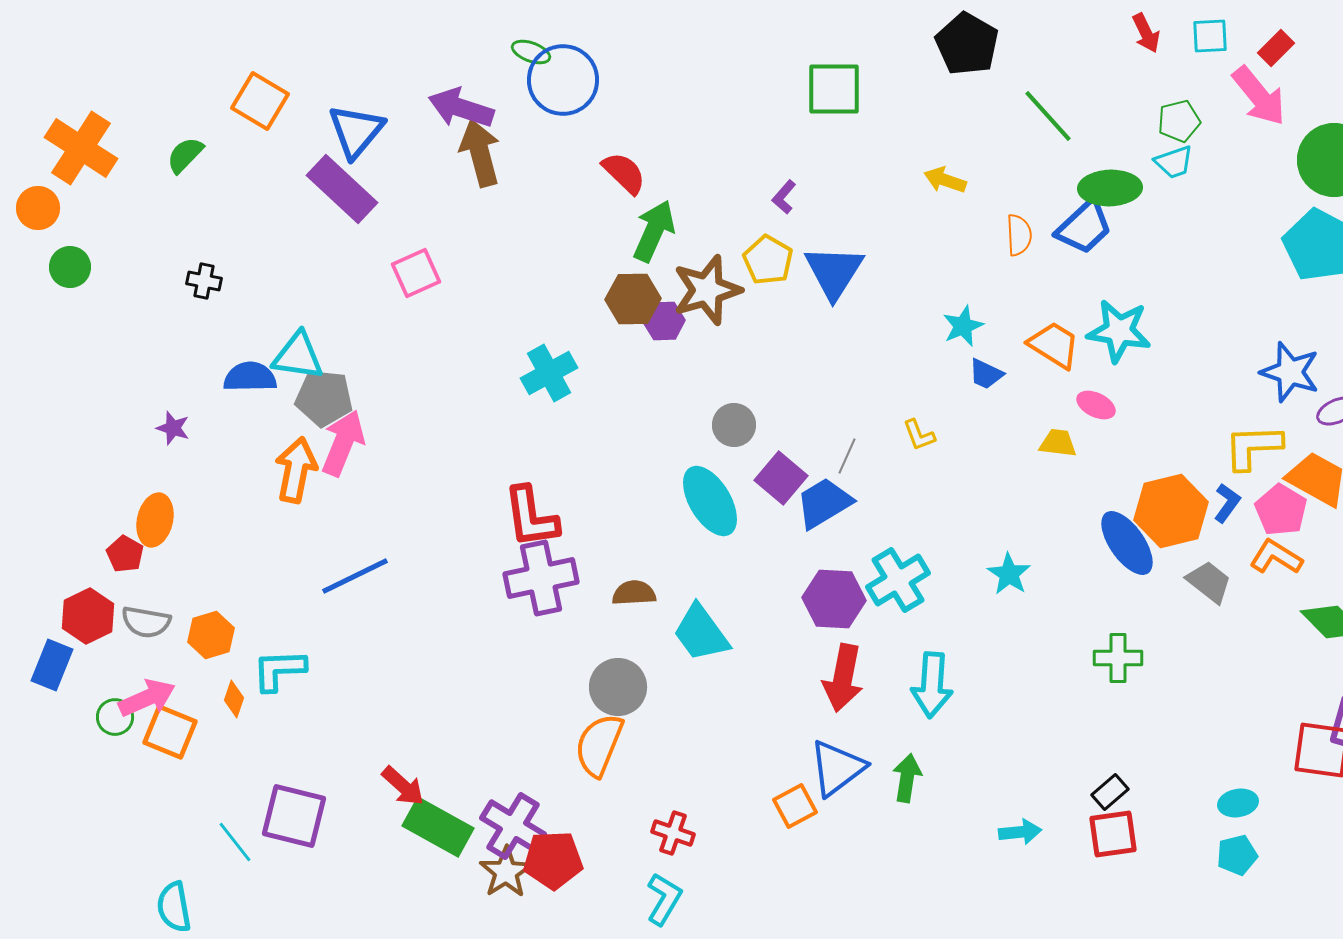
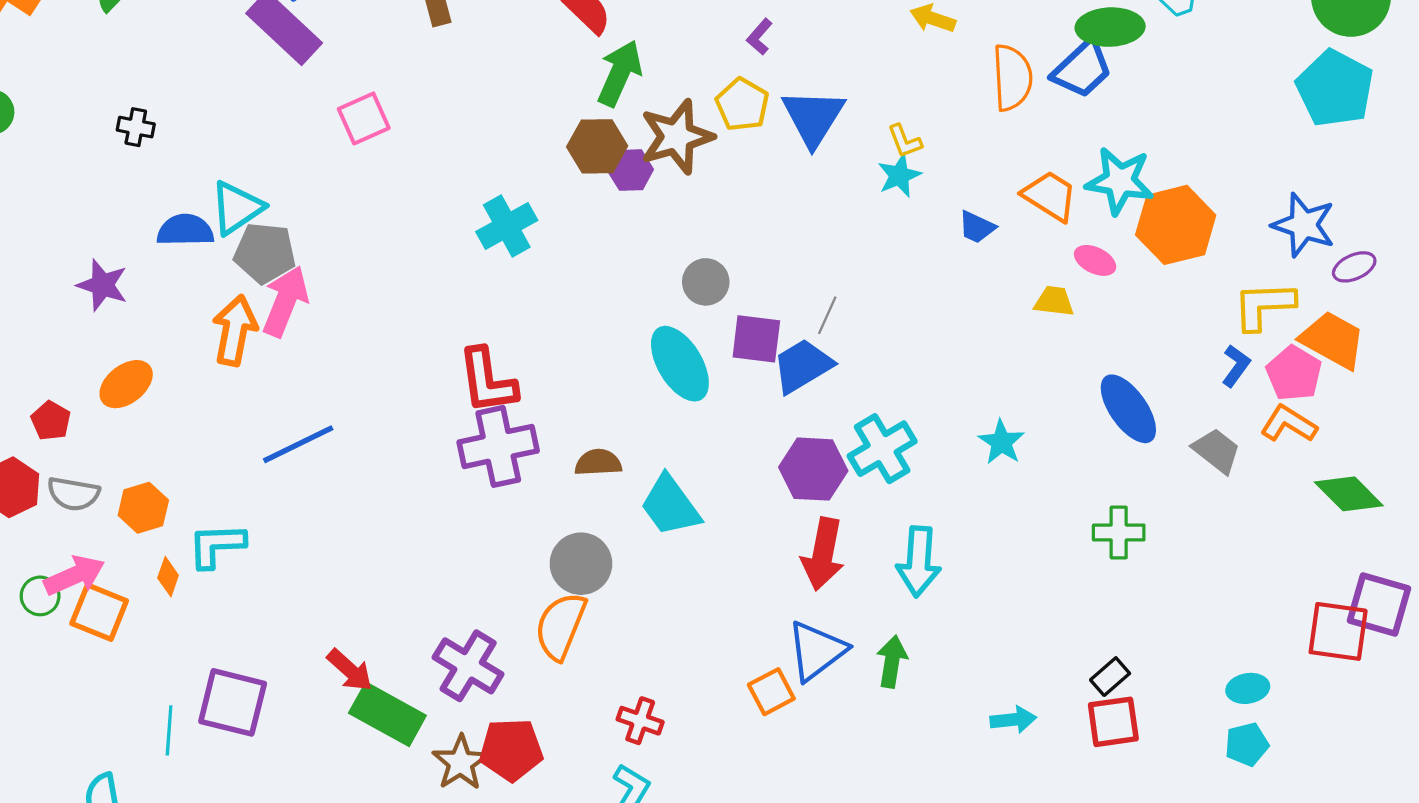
orange semicircle: (1019, 235) -> (1012, 78), size x1.5
cyan star: (963, 326) -> (899, 175), moved
cyan triangle: (298, 356) -> (237, 208), turned -42
purple star: (173, 428) -> (102, 285), size x1.4
yellow L-shape: (919, 435) -> (905, 141), moved
purple square: (781, 478) -> (756, 339), turned -33
orange hexagon: (1171, 511) -> (1176, 225), moved
orange ellipse: (155, 520) -> (126, 384), moved, turned 39
purple cross: (513, 826) -> (468, 666), moved
cyan line: (235, 842) -> (169, 730), turned 42

